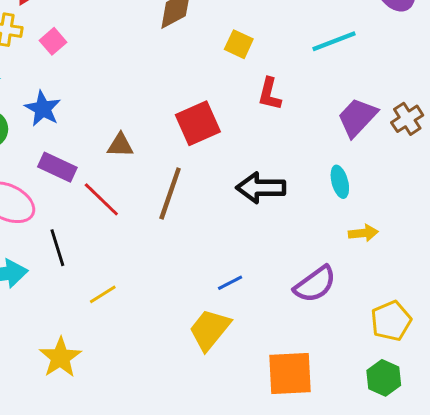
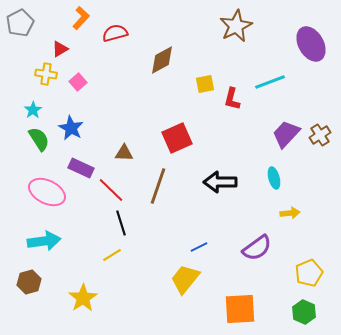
yellow square: (239, 44) -> (205, 84), turned -36
red L-shape: (270, 94) -> (232, 99), moved
black line: (57, 248) -> (121, 223), moved

